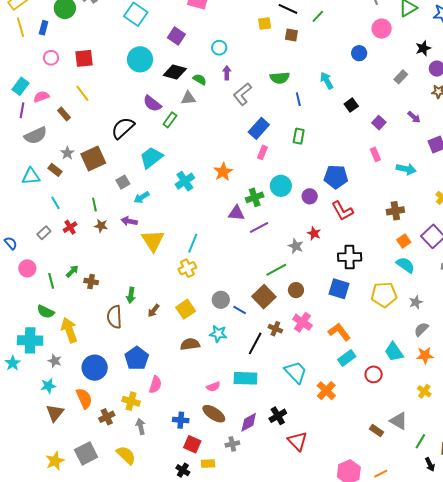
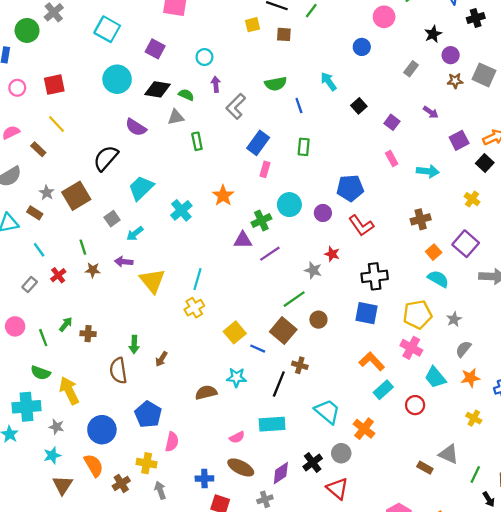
green rectangle: (170, 120) -> (197, 141), moved, turned -42
gray circle: (221, 300) -> (341, 453), moved
yellow square: (186, 309) -> (235, 332), moved
pink cross: (302, 322) -> (411, 348), moved

